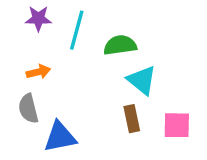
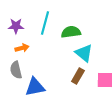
purple star: (38, 18) -> (16, 26), moved
brown rectangle: (132, 119) -> (78, 76), turned 42

